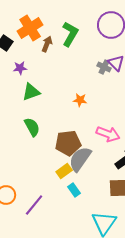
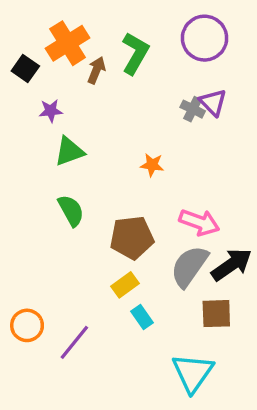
gray semicircle: (80, 159) -> (189, 266), moved

